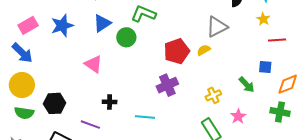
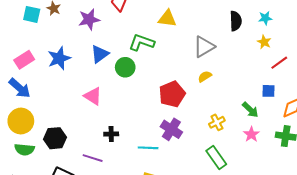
gray triangle: (217, 27) -> (204, 47), moved
red line: (277, 40) -> (279, 63), turned -30
red pentagon: (177, 51) -> (172, 94), moved
purple cross: (167, 85) -> (171, 129), moved, turned -30
pink star: (238, 116) -> (251, 134), moved

